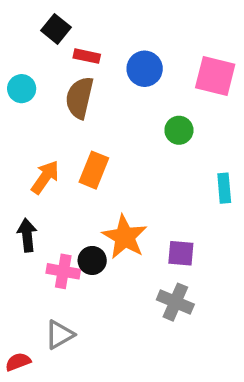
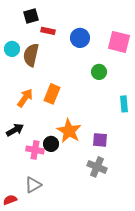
black square: (56, 29) -> (31, 16), turned 35
brown semicircle: (79, 98) -> (31, 55), moved
black arrow: (27, 235) -> (15, 130), turned 66

